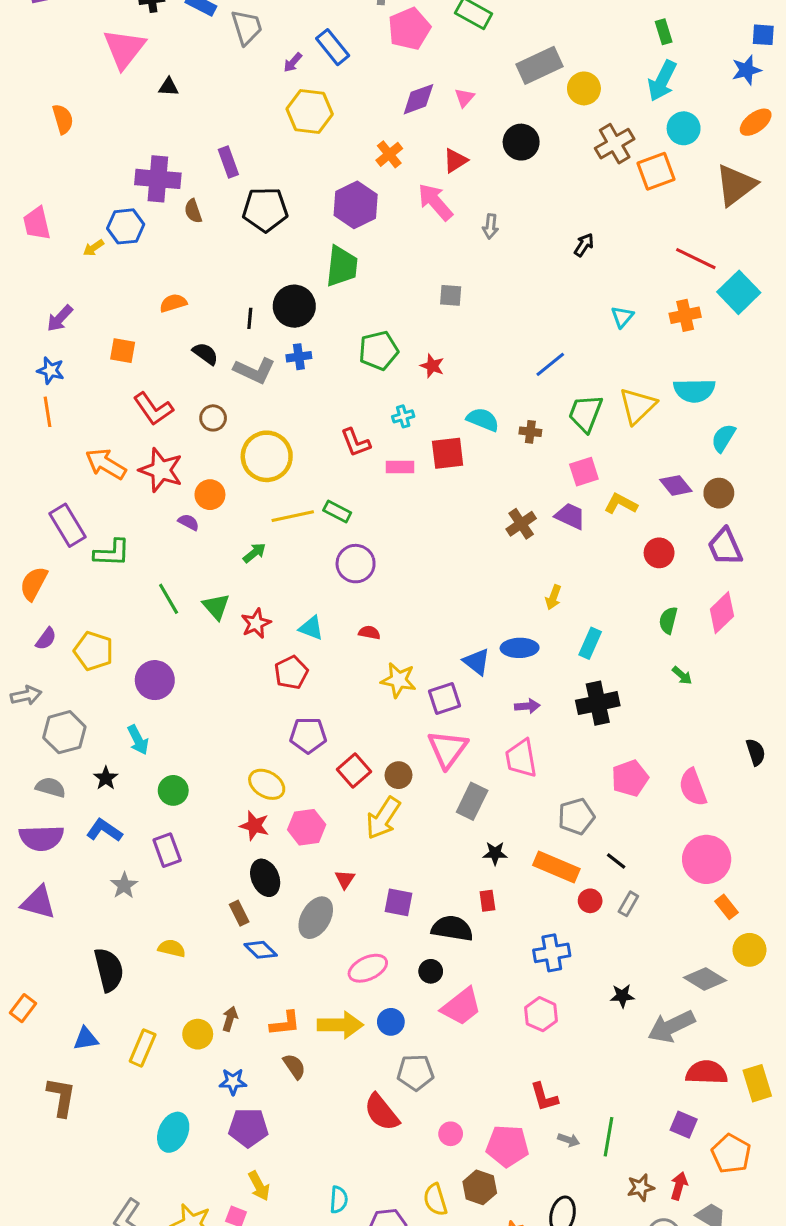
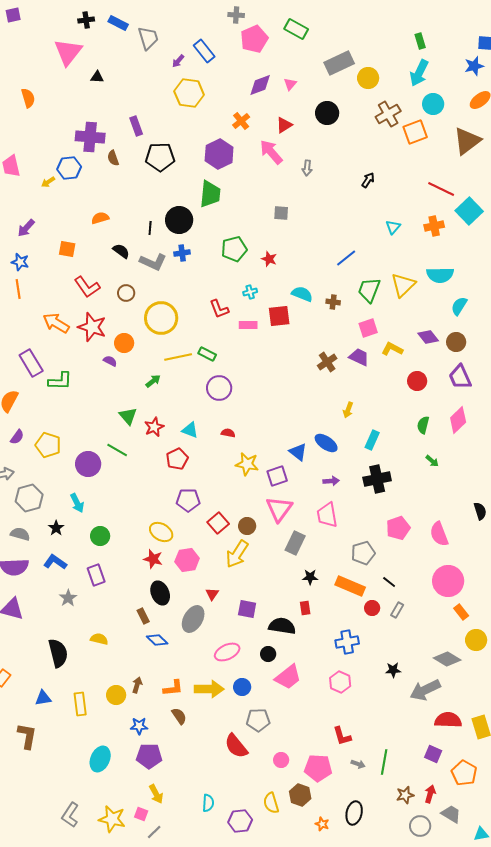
green line: (169, 599) -> (117, 450), moved, turned -30
blue ellipse: (520, 648) -> (326, 443), turned 35
yellow rectangle: (143, 1048) -> (80, 704), turned -30

